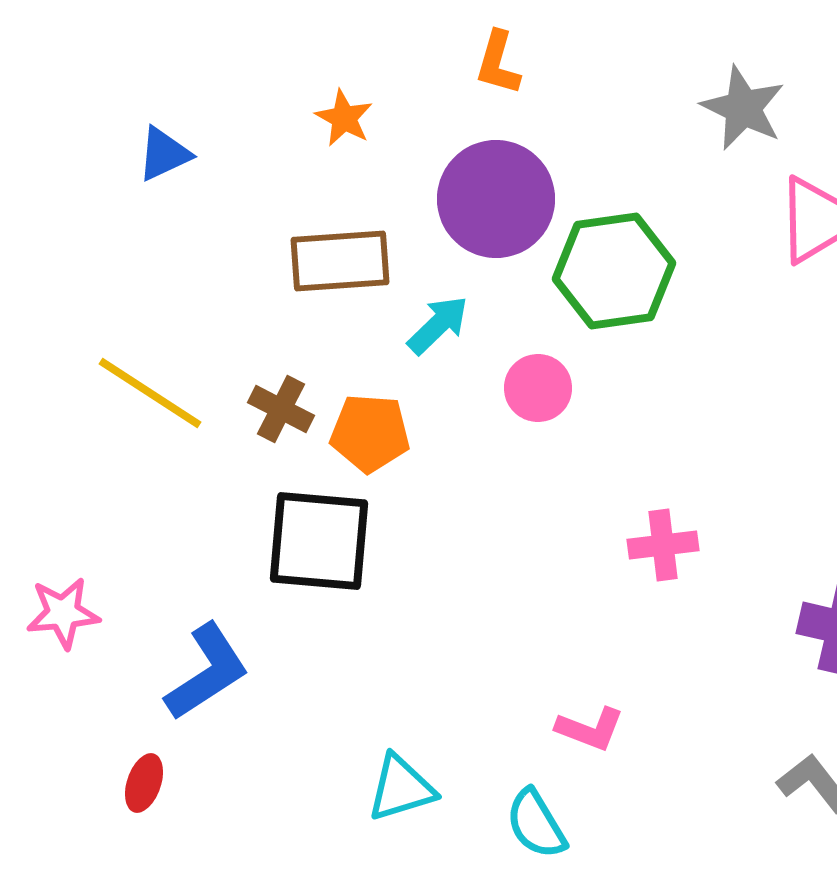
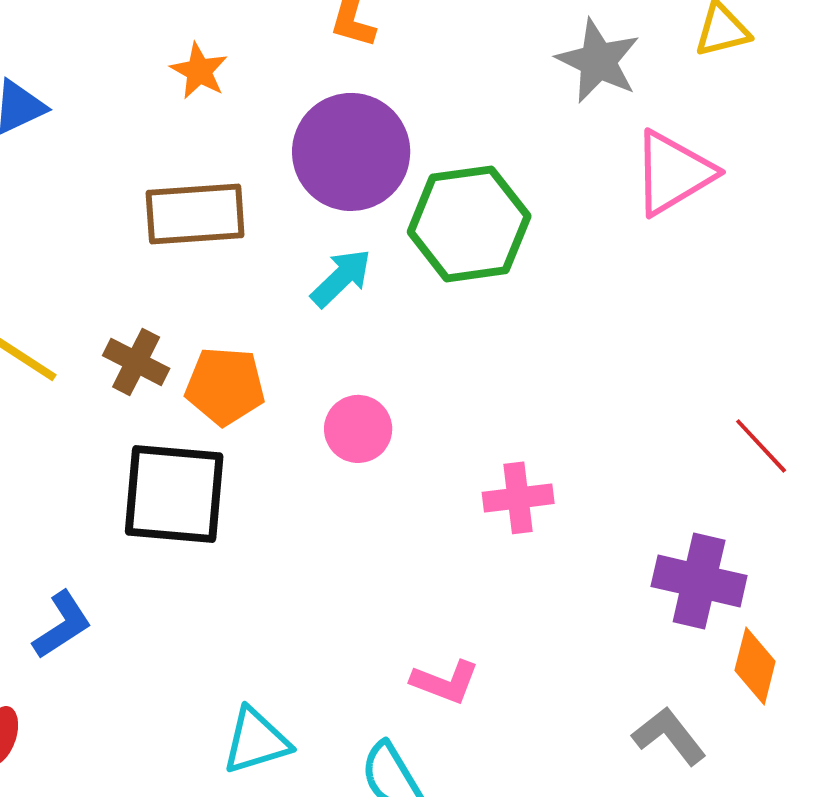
cyan arrow: (438, 325) -> (341, 278), moved
pink circle: (538, 388) -> (358, 429), moved
blue L-shape: (207, 672) -> (62, 625), size x0.7

